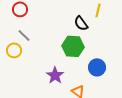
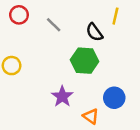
gray line: (24, 35) -> (54, 25), moved
blue circle: (97, 67) -> (114, 98), moved

